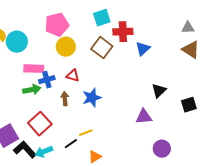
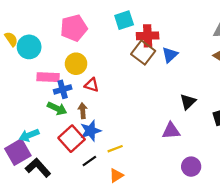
yellow circle: (66, 47) -> (76, 64), moved
brown square: (102, 48) -> (143, 53), moved
green arrow: (32, 90) -> (57, 108), moved, turned 36
blue star: (92, 98) -> (91, 131), moved
red square: (40, 124) -> (72, 139), moved
yellow line: (86, 133) -> (115, 149), moved
cyan arrow: (44, 152) -> (29, 135), moved

